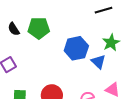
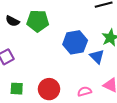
black semicircle: (14, 29) -> (12, 21), turned -32

